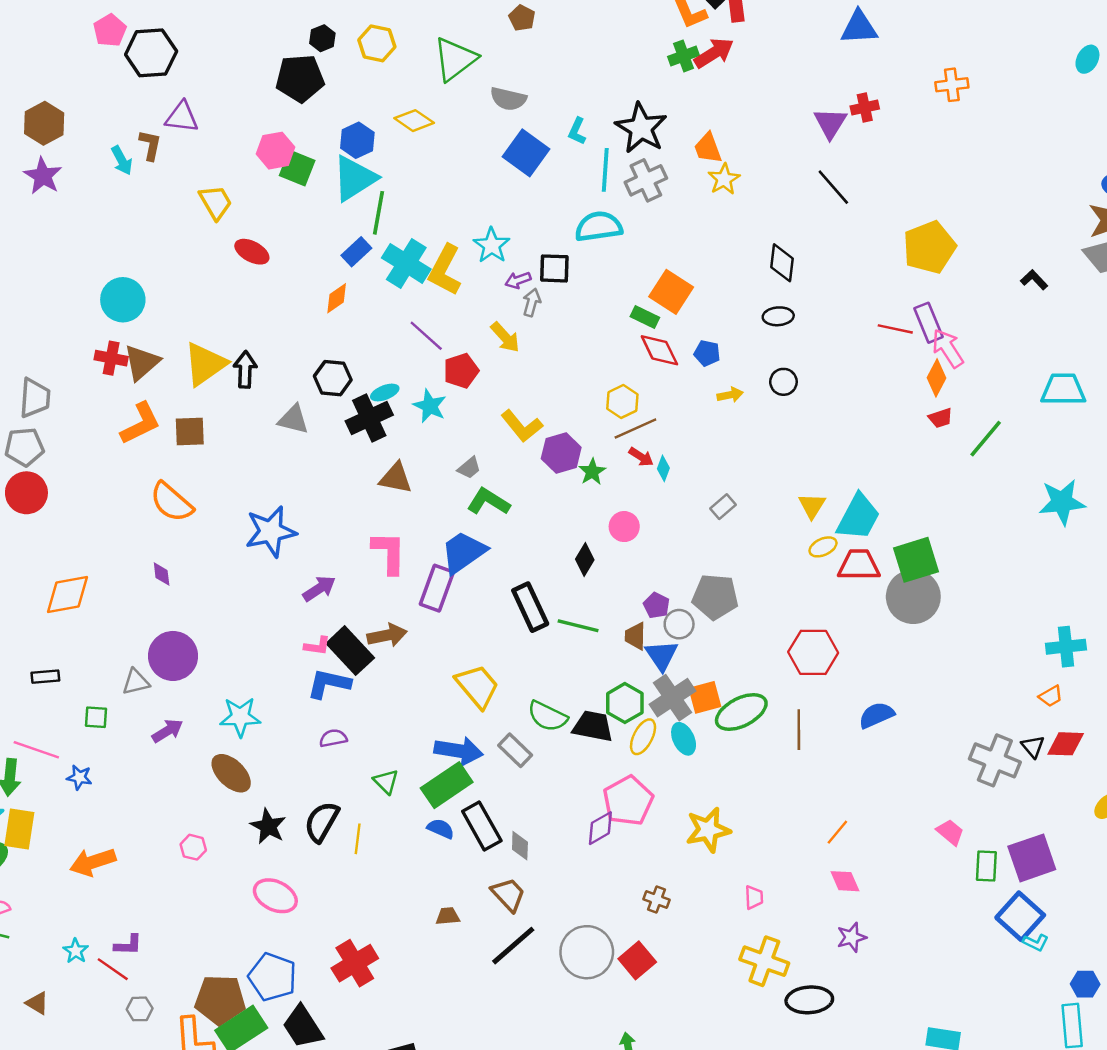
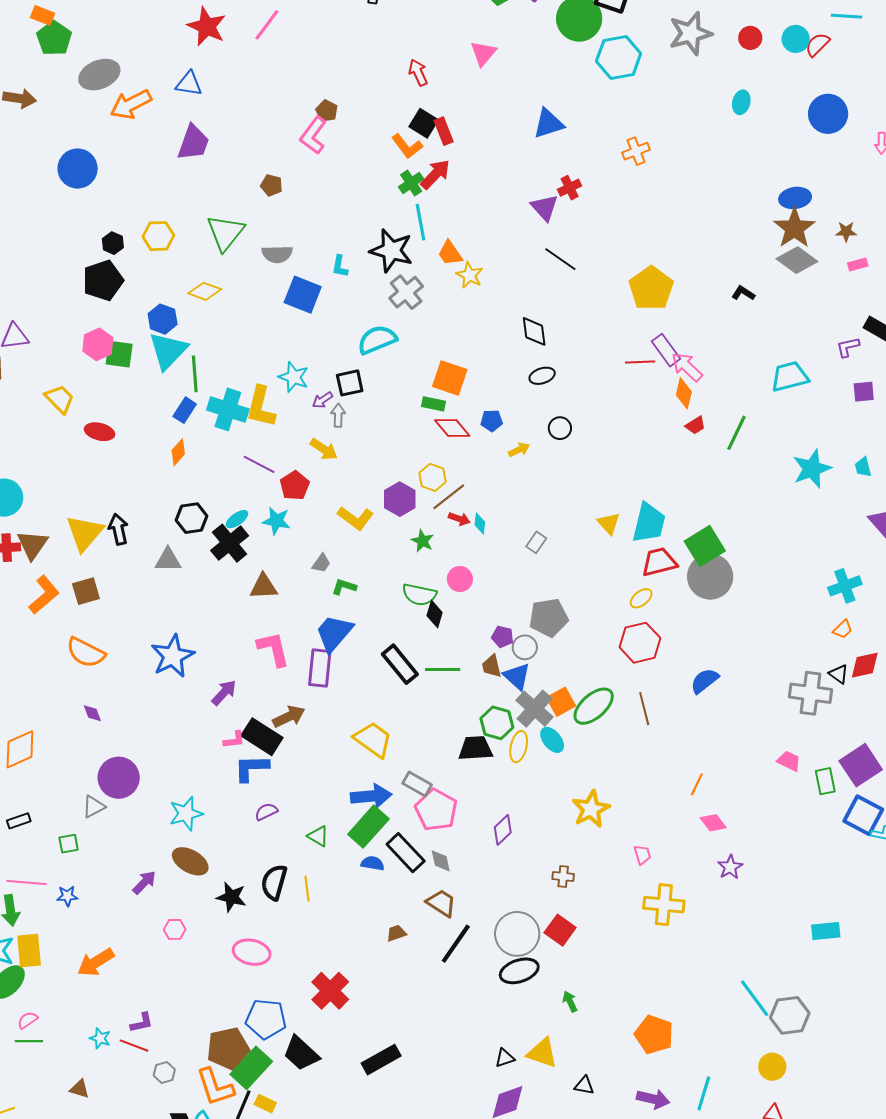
cyan line: (605, 170) -> (420, 222), moved
purple hexagon: (561, 453) -> (400, 499), moved
green L-shape: (488, 502) -> (344, 587), size x0.7
yellow ellipse: (823, 547) -> (641, 598), moved
green semicircle: (547, 716) -> (419, 595), moved
purple arrow: (167, 731) -> (144, 883), moved
pink pentagon: (628, 801) -> (436, 810), moved
black ellipse: (809, 1000) -> (519, 971), moved

